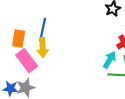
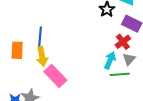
pink rectangle: (27, 61) -> (55, 76), moved

